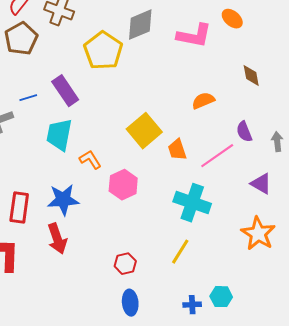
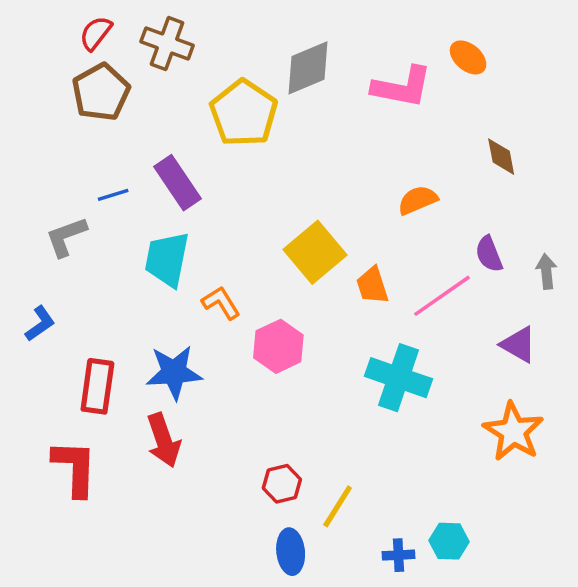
yellow line: (180, 252) -> (338, 506), moved

